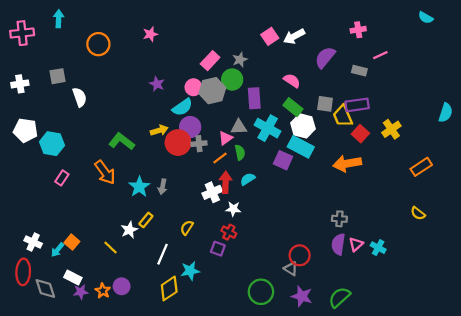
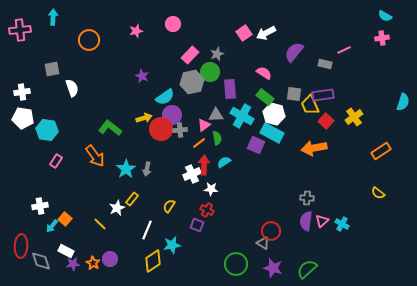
pink cross: (358, 30) -> (382, 38), moved
white cross: (20, 84) -> (22, 92), moved
pink circle: (193, 87) -> (173, 24), moved
white cross: (33, 242) -> (40, 206), moved, turned -35

